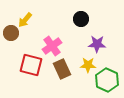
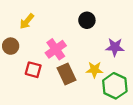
brown circle: (11, 33) -> (11, 46), moved
purple star: (97, 44) -> (115, 47), moved
red square: (31, 65) -> (33, 70), size x0.7

